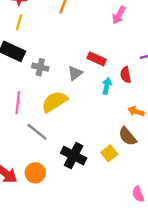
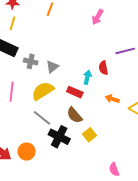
red rectangle: (97, 59) -> (75, 92), moved
gray triangle: (75, 73) -> (52, 67), moved
gray line: (37, 132) -> (42, 118), moved
brown semicircle: (127, 136) -> (74, 115), moved

